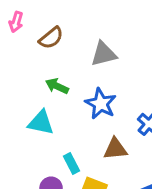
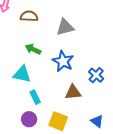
brown semicircle: (51, 38) -> (29, 16), turned -138
cyan rectangle: (72, 163) -> (35, 97), moved

